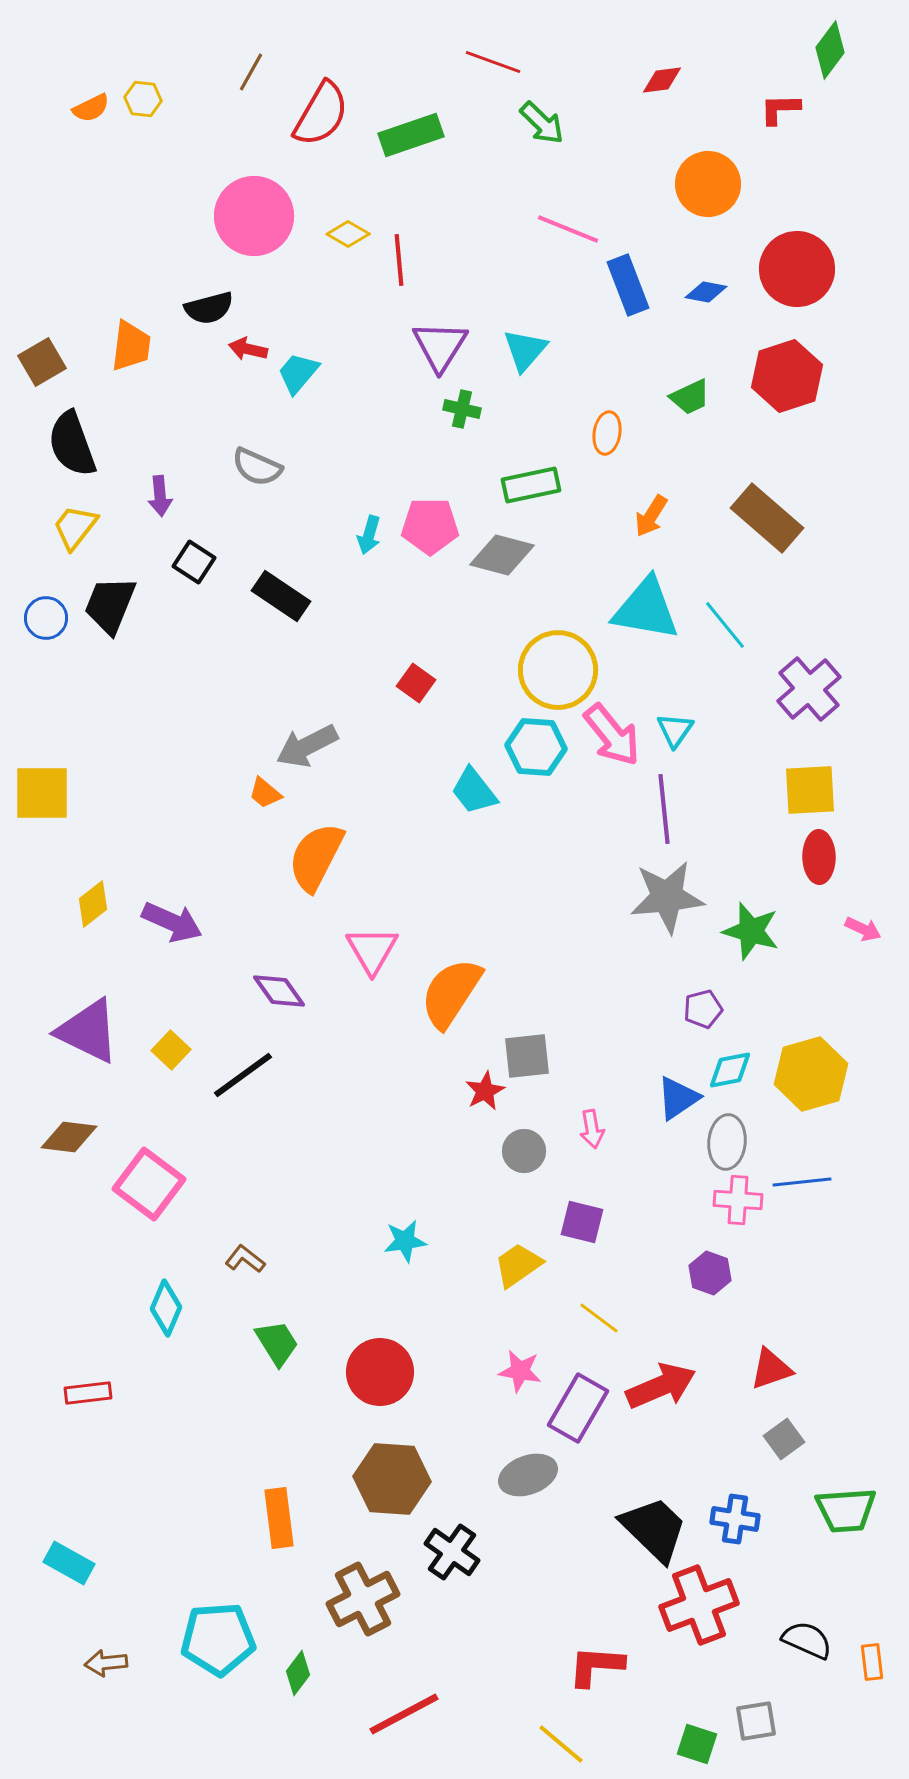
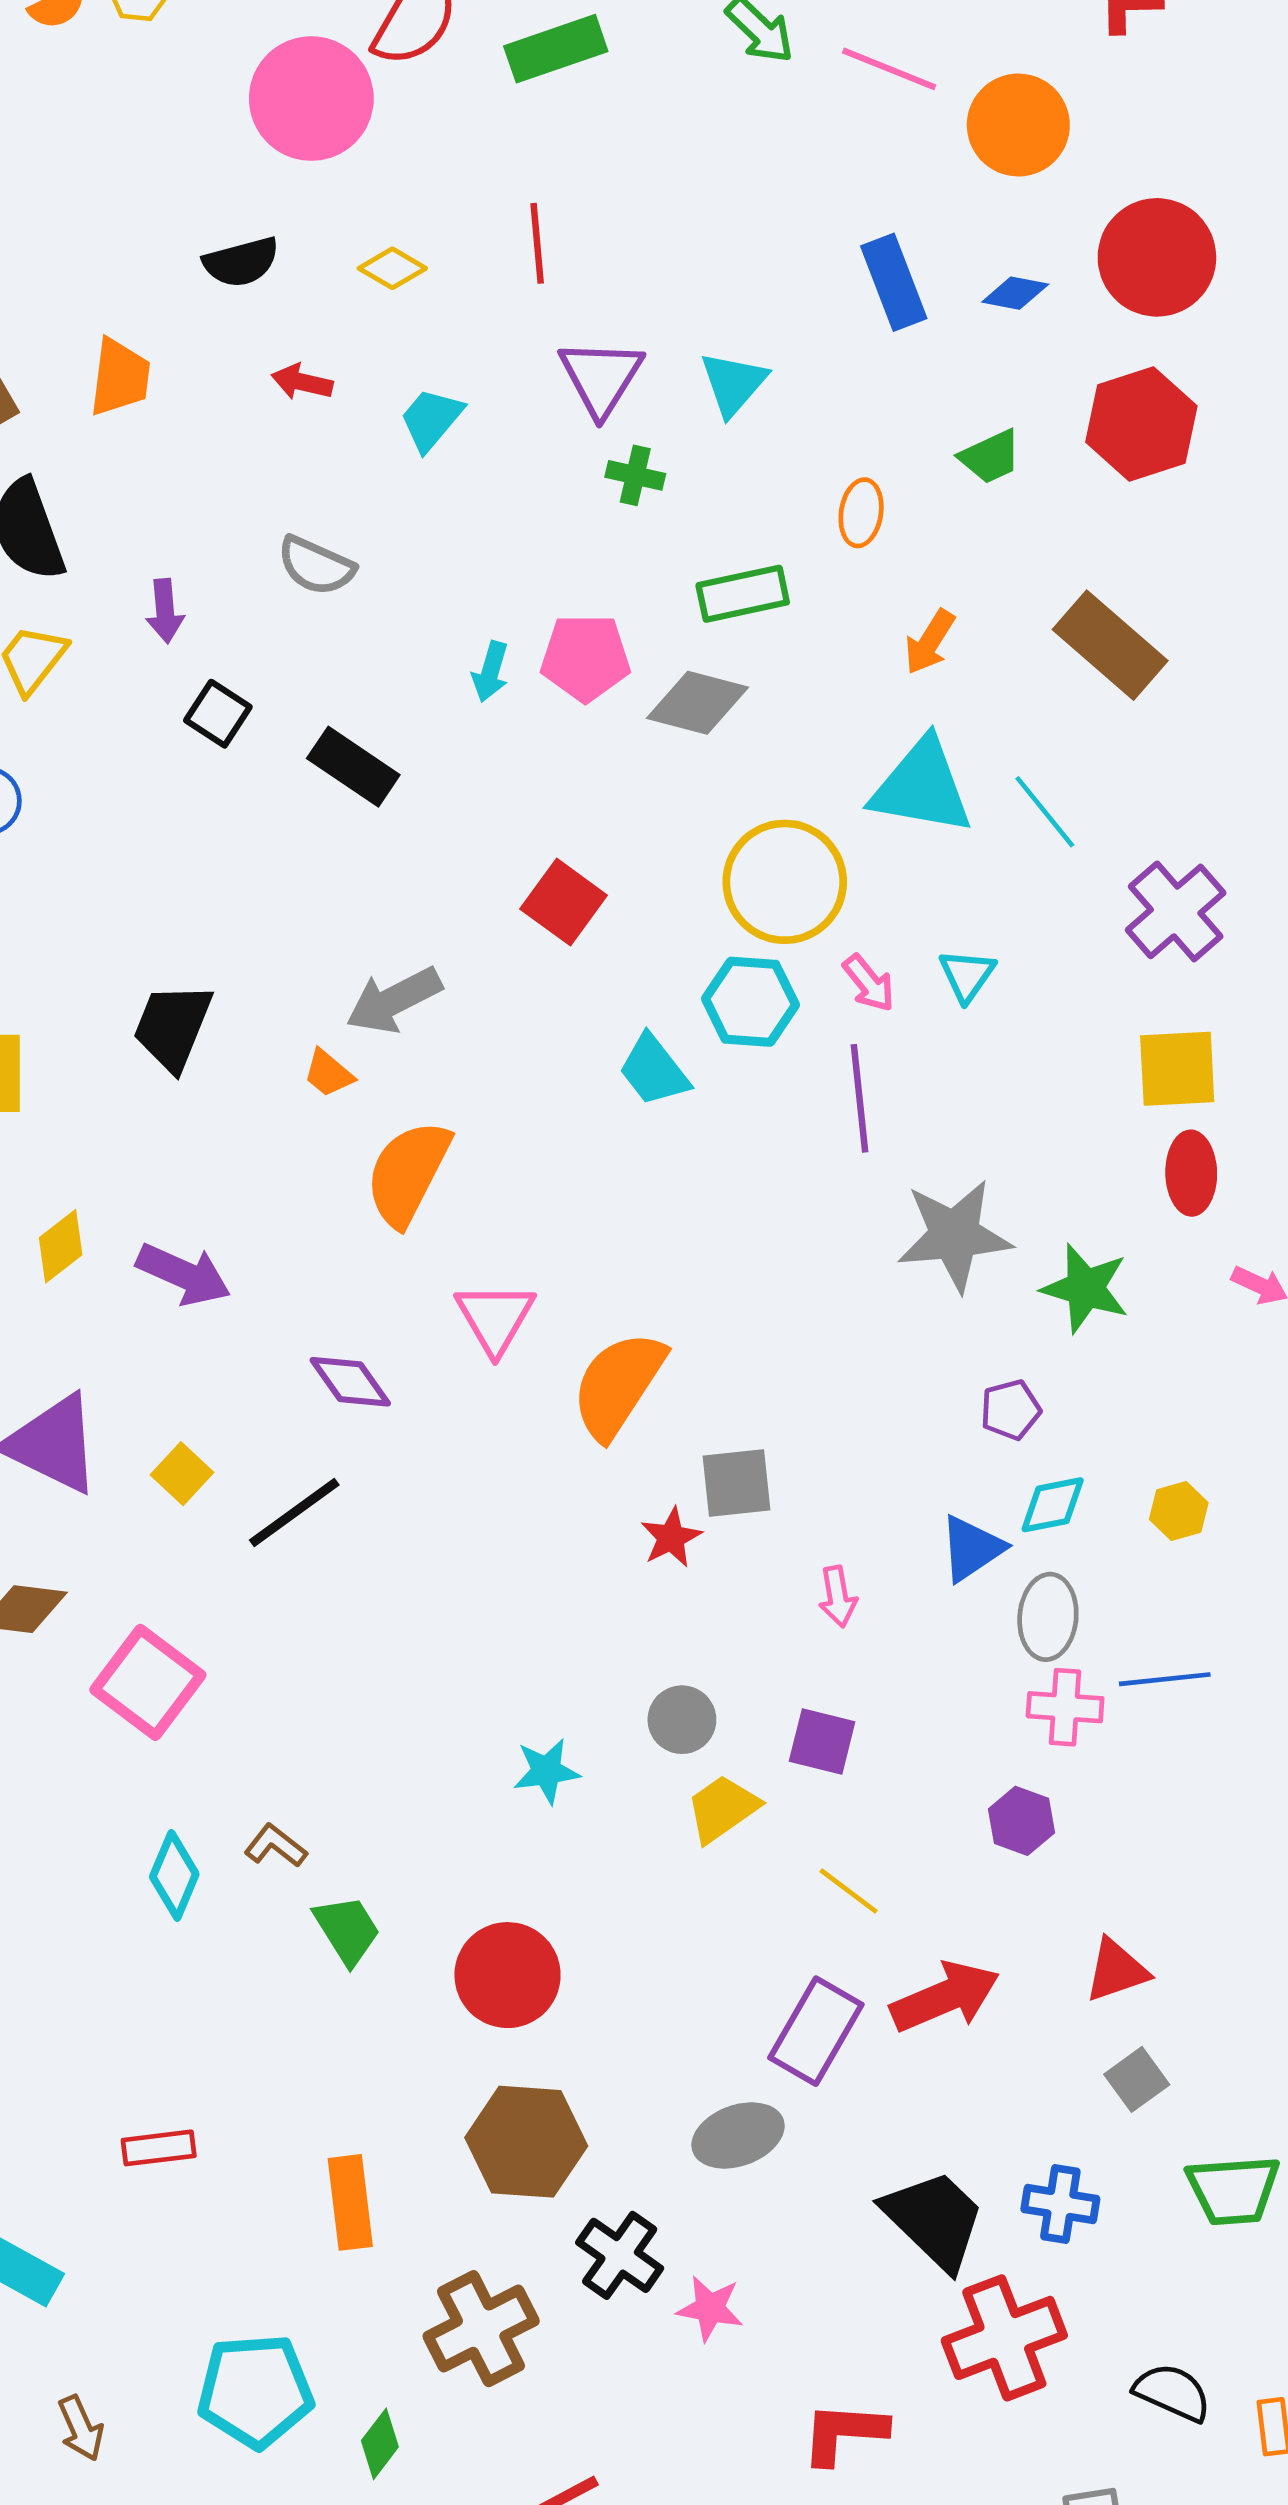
pink circle: (254, 216) -> (311, 99), moved
pink line: (568, 229) -> (889, 69), moved
yellow diamond: (348, 234) -> (392, 268), moved
black semicircle: (209, 308) -> (241, 262), moved
cyan trapezoid: (298, 373) -> (431, 419), moved
black trapezoid: (110, 605) -> (173, 1027), moved
red square: (416, 683) -> (564, 902), size x1.4
pink arrow: (612, 735) -> (869, 983), size x0.6
purple line: (664, 809) -> (859, 1098), moved
yellow hexagon: (811, 1074) -> (1179, 1511), size x0.5
gray circle: (524, 1151) -> (682, 1720), moved
brown L-shape: (245, 1259) -> (275, 1846), moved
pink star: (520, 1371) -> (710, 2308), moved
red rectangle: (88, 1393) -> (159, 2148), moved
brown arrow: (106, 1663) -> (81, 2428), turned -108

